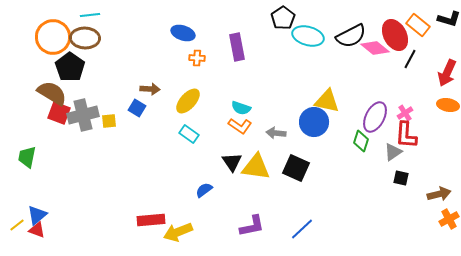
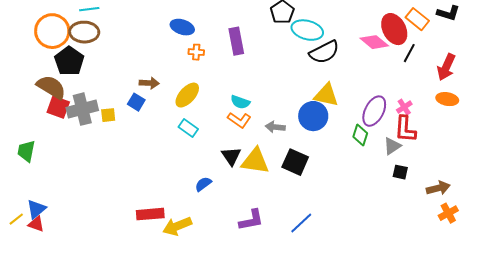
black semicircle: (351, 36) -> (324, 52), moved

